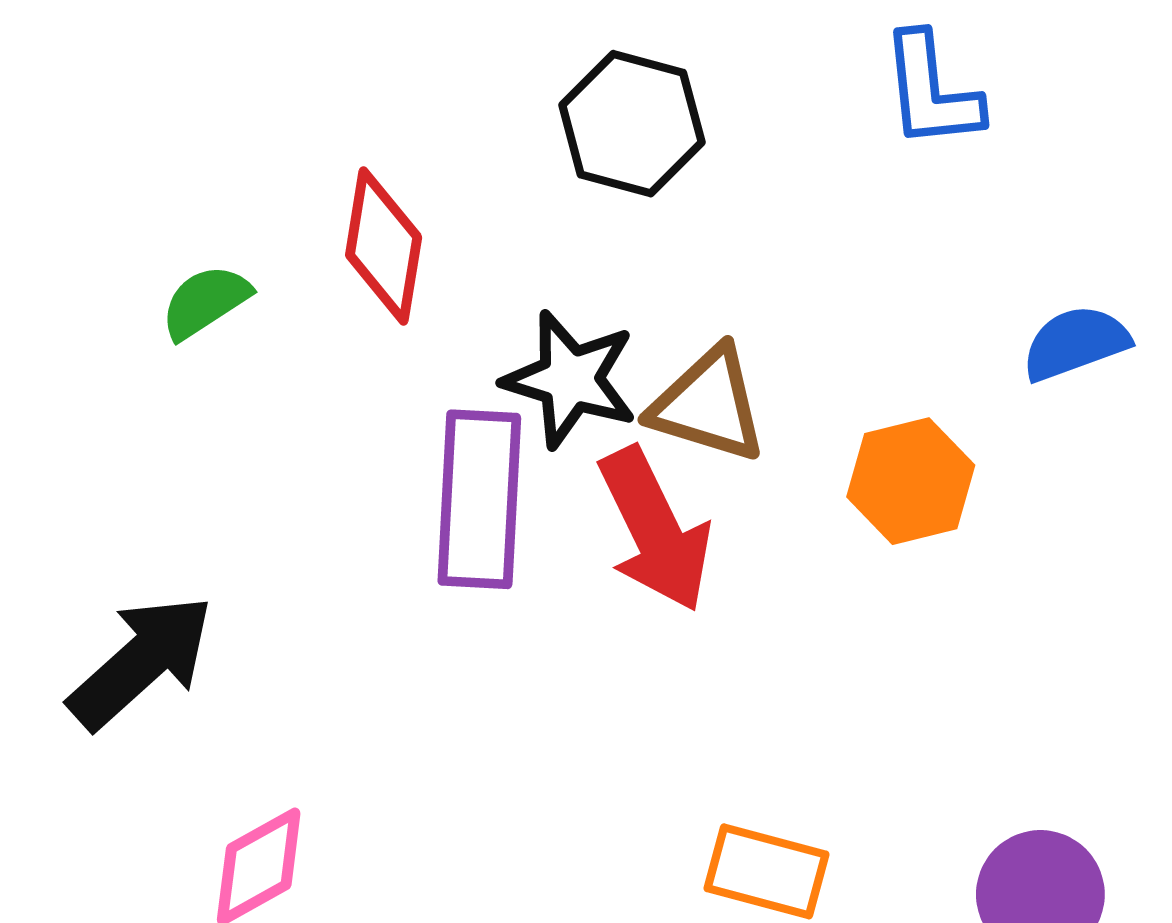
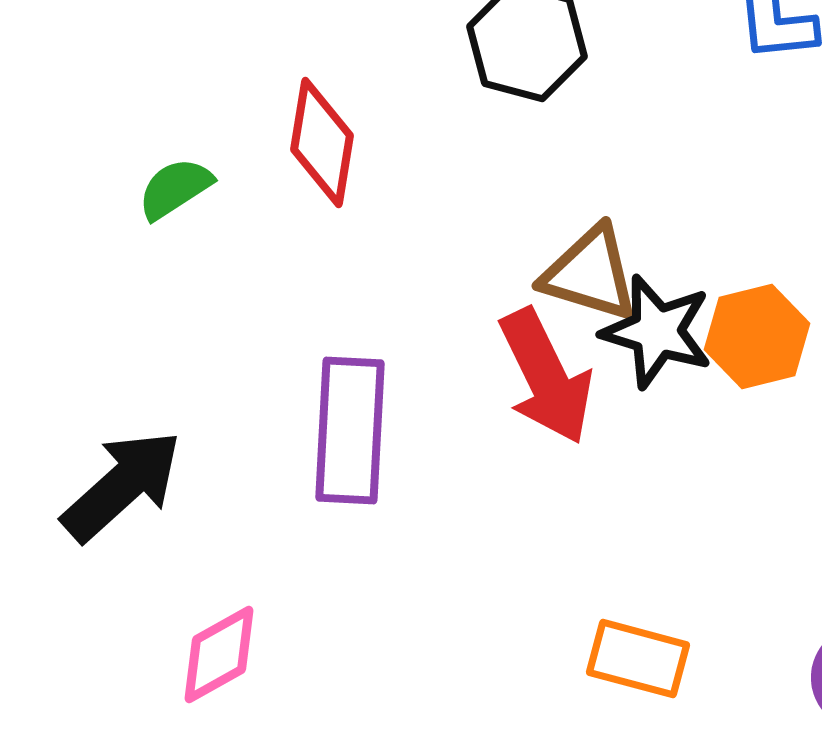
black star: (570, 379) -> (657, 332), moved
purple rectangle: (479, 499) -> (350, 431), moved

